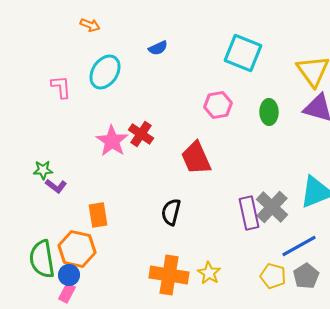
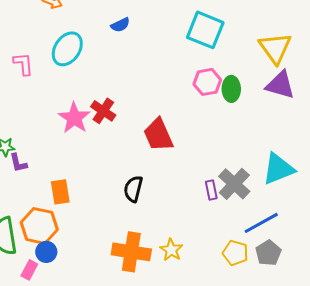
pink hexagon: (218, 105) -> (207, 82), moved
purple L-shape: (56, 186) -> (18, 163), turned 40
purple rectangle: (249, 213) -> (211, 190), size x0.6
blue circle: (69, 275) -> (46, 252), moved

